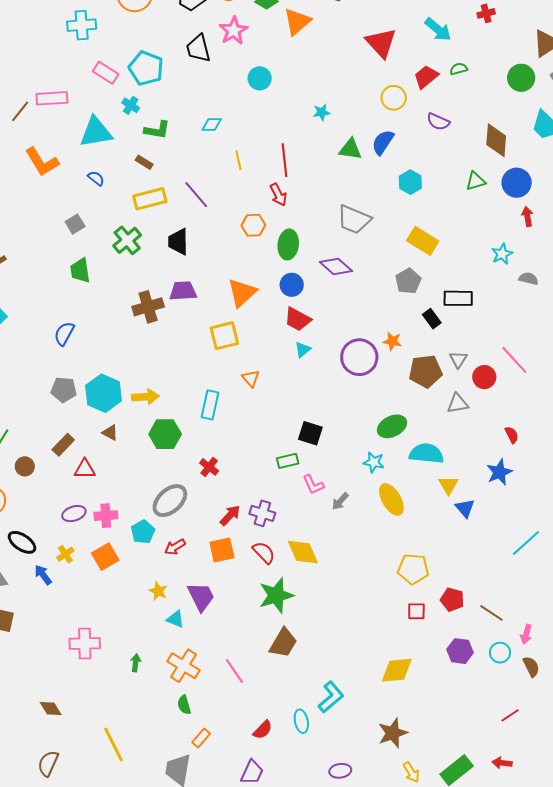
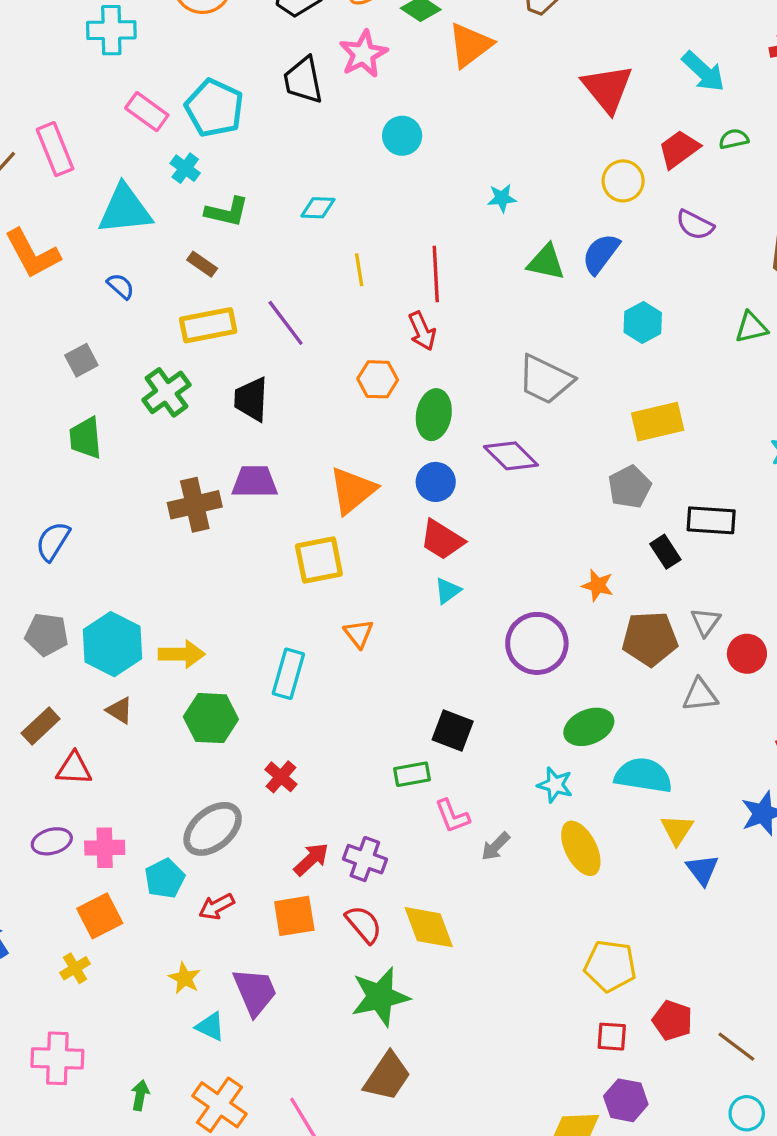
pink rectangle: (52, 98) -> (55, 149), turned 68
yellow rectangle: (423, 241) -> (658, 422), turned -48
purple circle: (359, 357) -> (537, 643), moved
yellow cross: (65, 554) -> (75, 968), moved
purple hexagon: (460, 651) -> (626, 1100), moved

